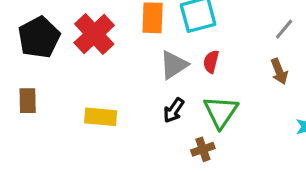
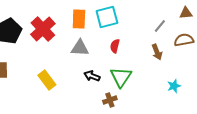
gray triangle: (174, 65) -> (80, 48), moved, turned 36
black arrow: (174, 110) -> (92, 76), turned 77
yellow rectangle: (101, 117) -> (47, 80), turned 48

